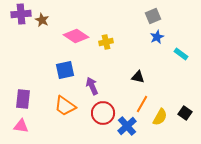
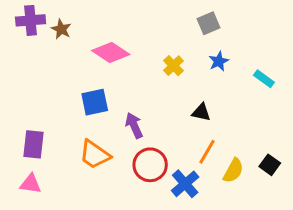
gray square: (153, 16) -> (208, 23), moved
blue star: (157, 37) -> (219, 61), moved
yellow cross: (106, 42) -> (173, 66), moved, turned -32

